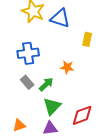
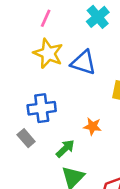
gray rectangle: (27, 82) -> (26, 138), moved

